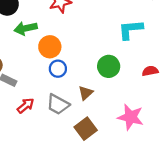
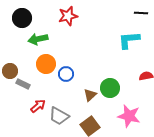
orange circle: (50, 47) -> (46, 64), moved
green circle: (109, 66) -> (110, 88), moved
gray trapezoid: (58, 104) -> (59, 116), moved

